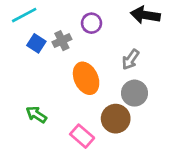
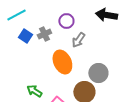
gray arrow: (130, 59) -> (78, 40), moved
green arrow: (36, 115) -> (34, 91), moved

